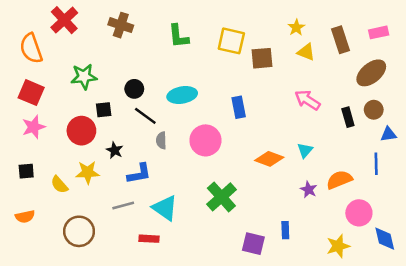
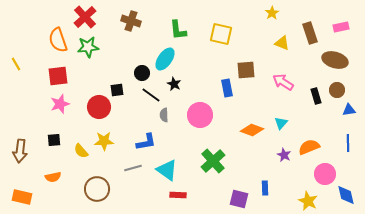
yellow star: (296, 27) -> (272, 13), moved
brown square: (262, 58) -> (246, 70), moved
brown ellipse: (371, 73) -> (335, 60), turned 55
green star: (84, 77) -> (88, 47), moved
red square: (31, 93) -> (58, 76), turned -30
cyan ellipse: (182, 95) -> (165, 59), moved, turned -45
black star: (115, 150) -> (174, 84), moved
blue line: (376, 164) -> (348, 143), moved
red rectangle: (149, 239) -> (178, 195), moved
yellow star: (338, 246) -> (308, 201), turned -30

